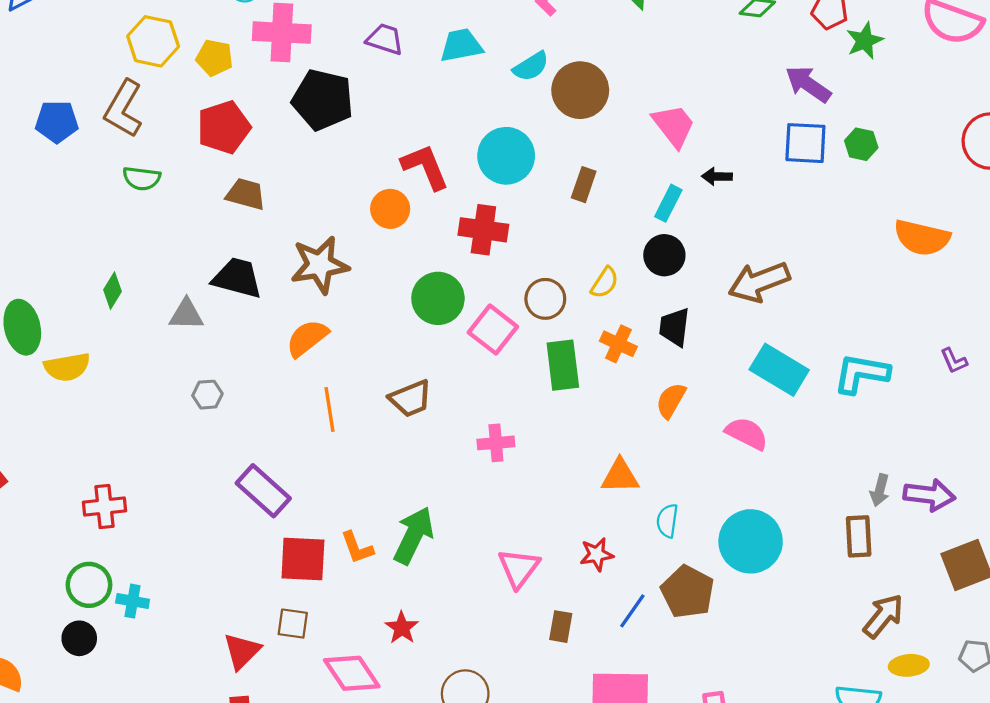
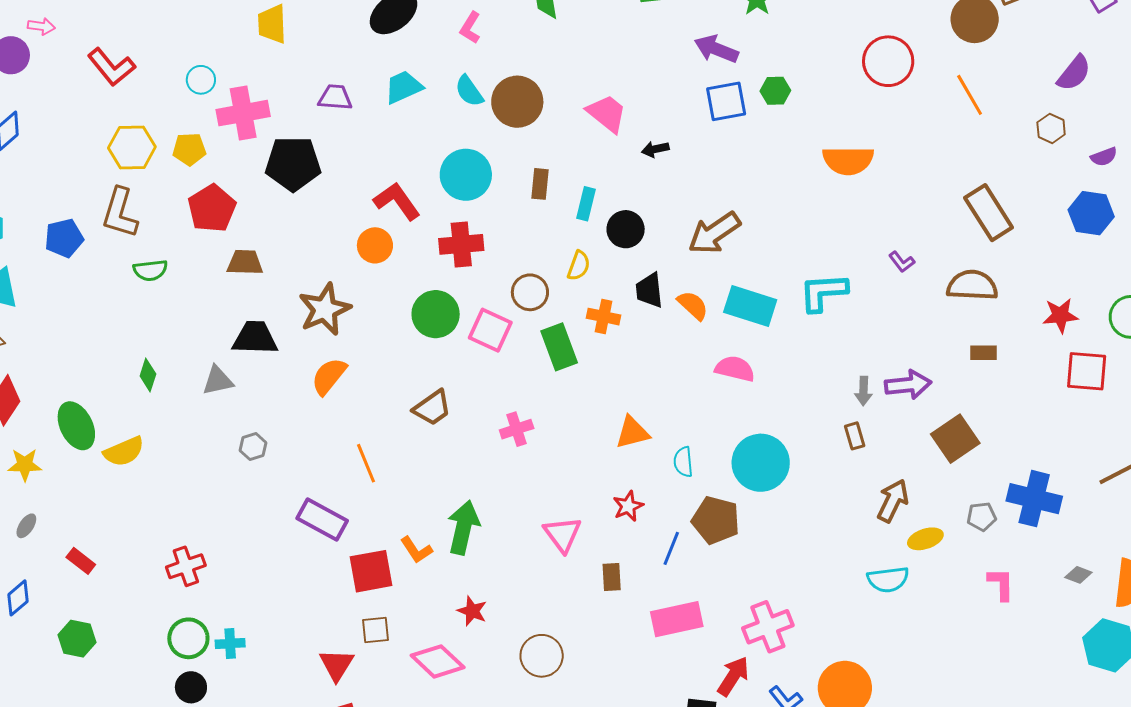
cyan semicircle: (531, 66) -> (469, 91), turned 100
cyan rectangle: (668, 203) -> (586, 204), moved
orange semicircle: (671, 400) -> (693, 305), moved, turned 116
orange line: (330, 409) -> (366, 463), moved
brown rectangle: (859, 536) -> (855, 436), size x0.7

